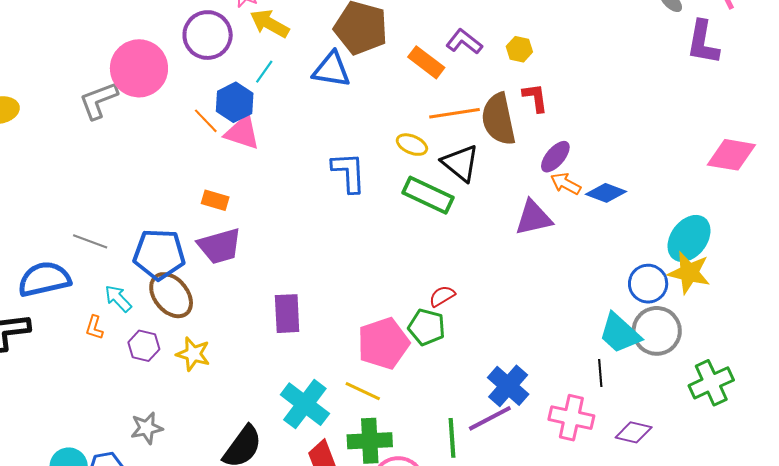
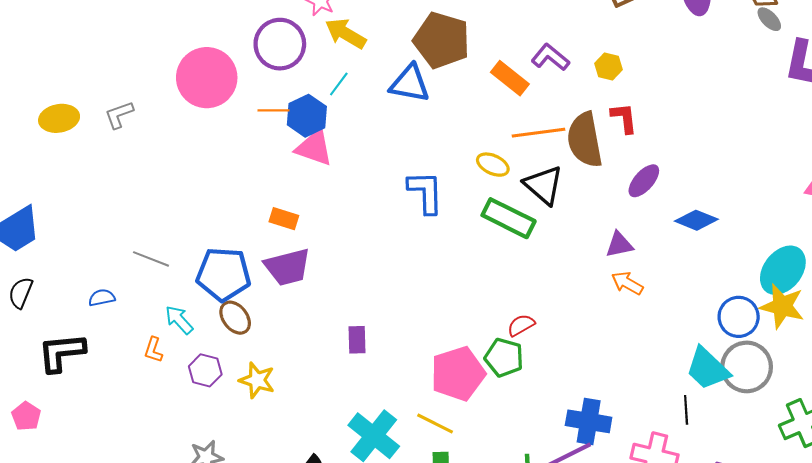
gray L-shape: (98, 100) -> (119, 115), moved, size x0.7
orange line: (206, 121) -> (273, 110), moved, turned -48
orange arrow: (566, 184) -> (627, 283), moved
purple triangle: (533, 218) -> (619, 245), size x0.7
blue semicircle: (44, 279) -> (102, 298), size x0.5
brown ellipse: (171, 295) -> (235, 318), size x0.7
purple rectangle: (287, 314) -> (357, 340), size x0.7
blue cross: (508, 386) -> (589, 421), turned -33

